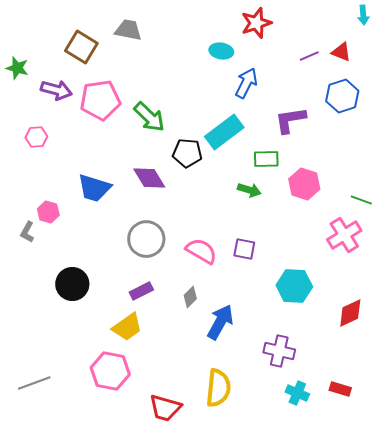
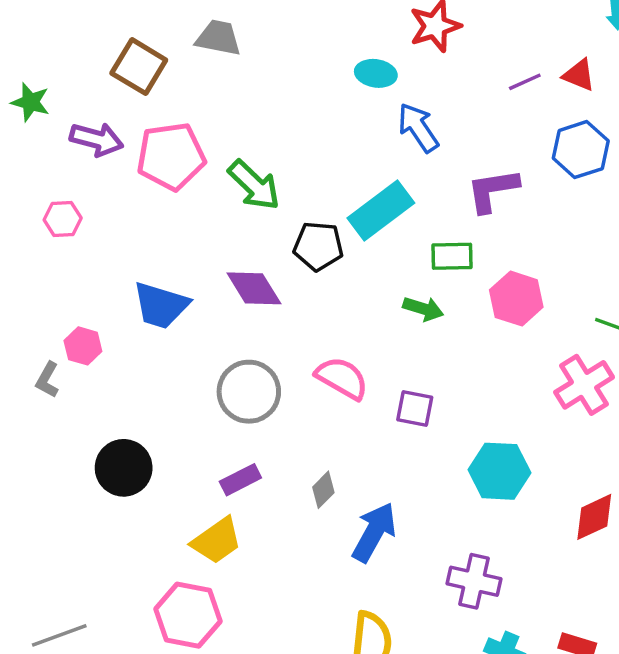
blue arrow: (246, 83) -> (418, 128), turned -60
pink semicircle: (201, 251) -> (342, 378), moved

